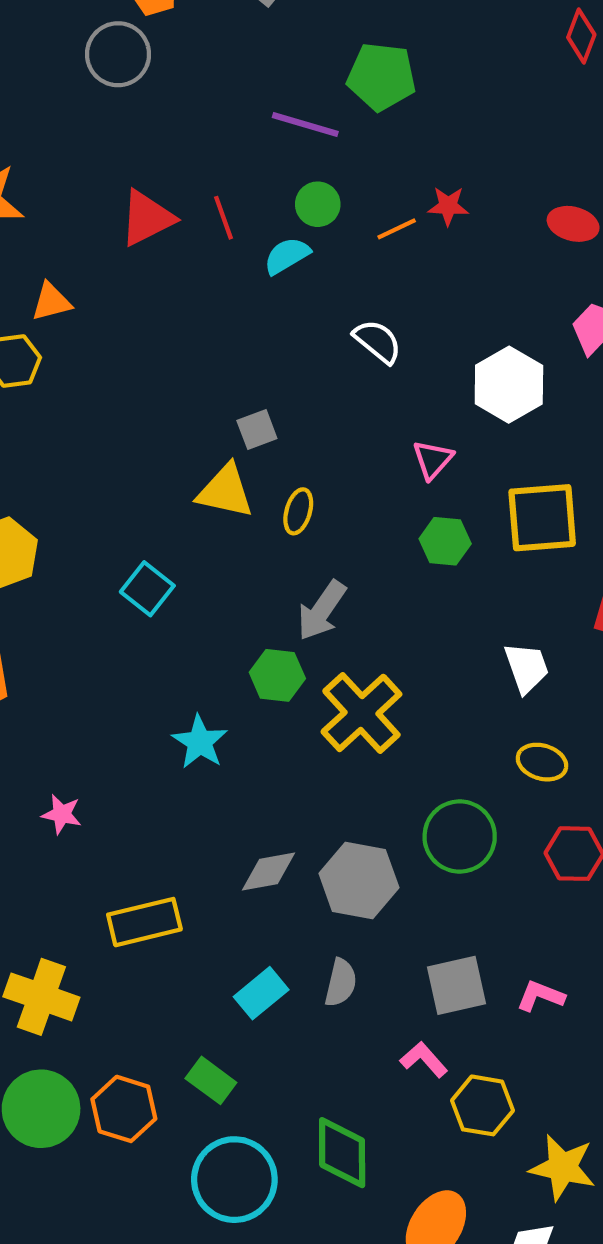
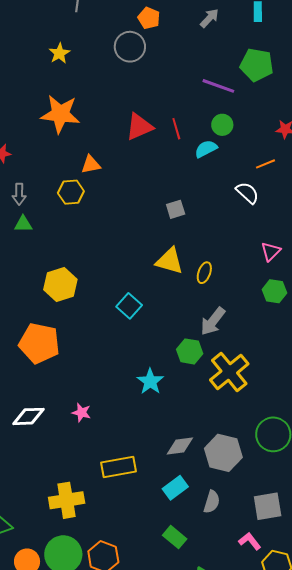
orange line: (397, 229) -> (265, 164), moved
gray square: (257, 429) -> (176, 209), moved
cyan rectangle: (261, 993) -> (175, 488), moved
yellow cross: (41, 997) -> (67, 500), turned -32
green rectangle: (211, 1080) -> (175, 537), moved

